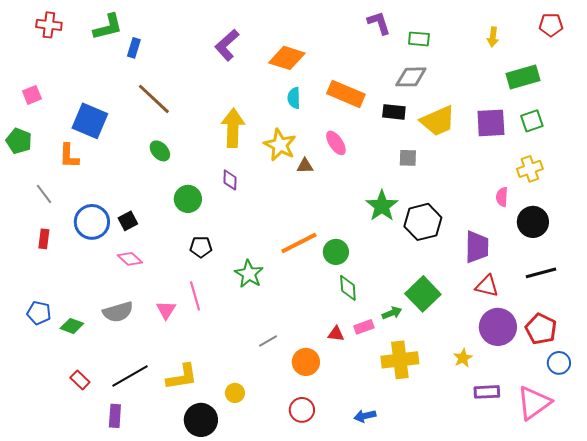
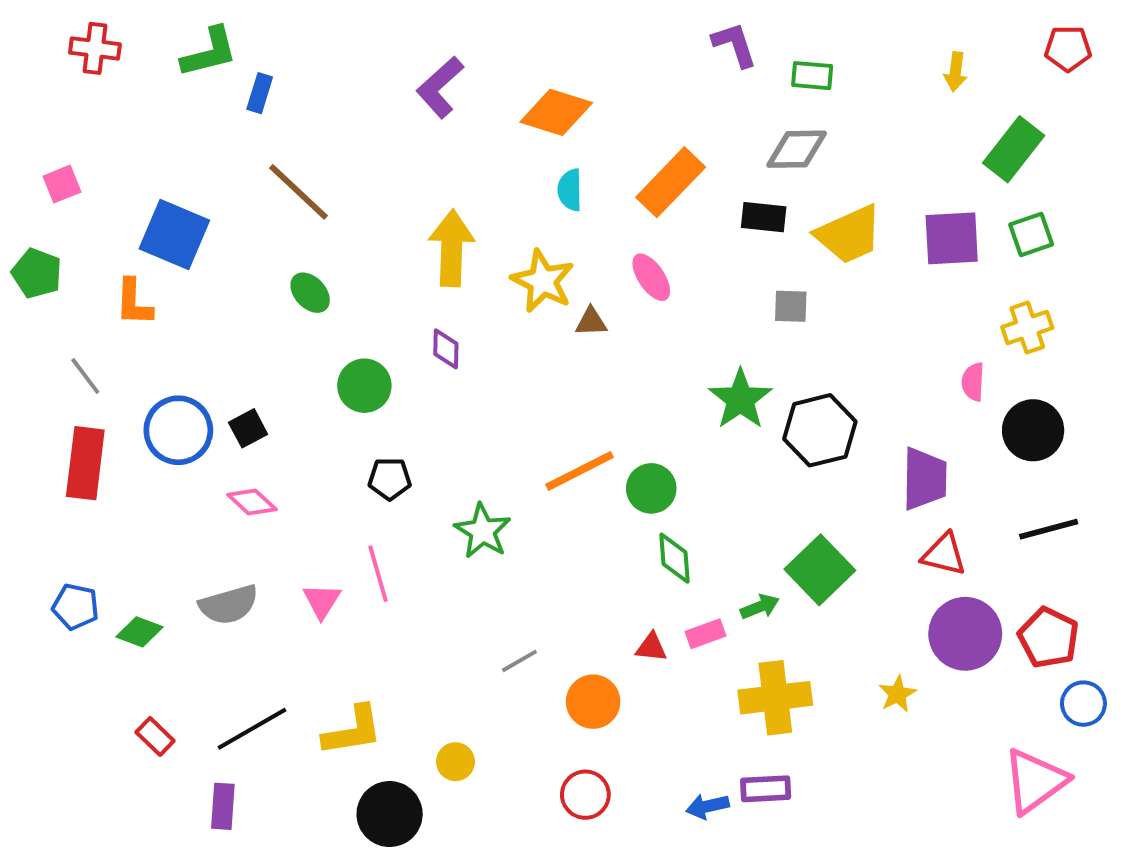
green rectangle: (523, 77) -> (1014, 149), turned -36
orange rectangle: (346, 94) -> (671, 182), turned -69
red rectangle: (44, 239) -> (85, 463), size x1.8
purple rectangle: (487, 392) -> (766, 789), moved

